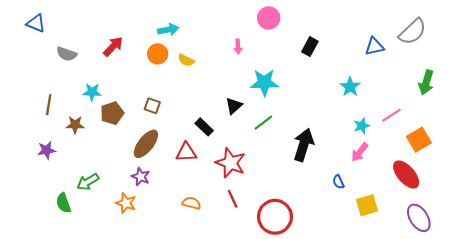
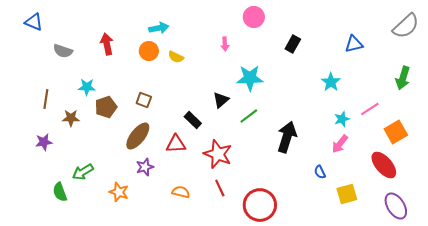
gray semicircle: (412, 32) -> (406, 26), moved
red arrow: (113, 47) -> (107, 44), turned -55
purple star: (141, 177) -> (145, 167), moved, turned 30

